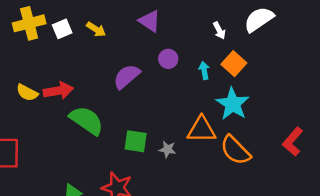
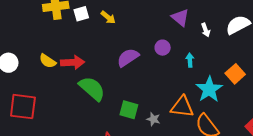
purple triangle: (150, 21) -> (180, 18), moved
orange square: (234, 64) -> (235, 74), moved

